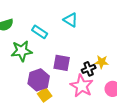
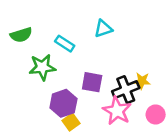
cyan triangle: (71, 20) -> (103, 29), turned -49
black cross: (89, 69) -> (126, 90), size x1.5

